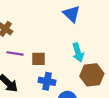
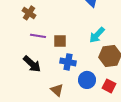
cyan arrow: (78, 52) -> (97, 35), turned 60

